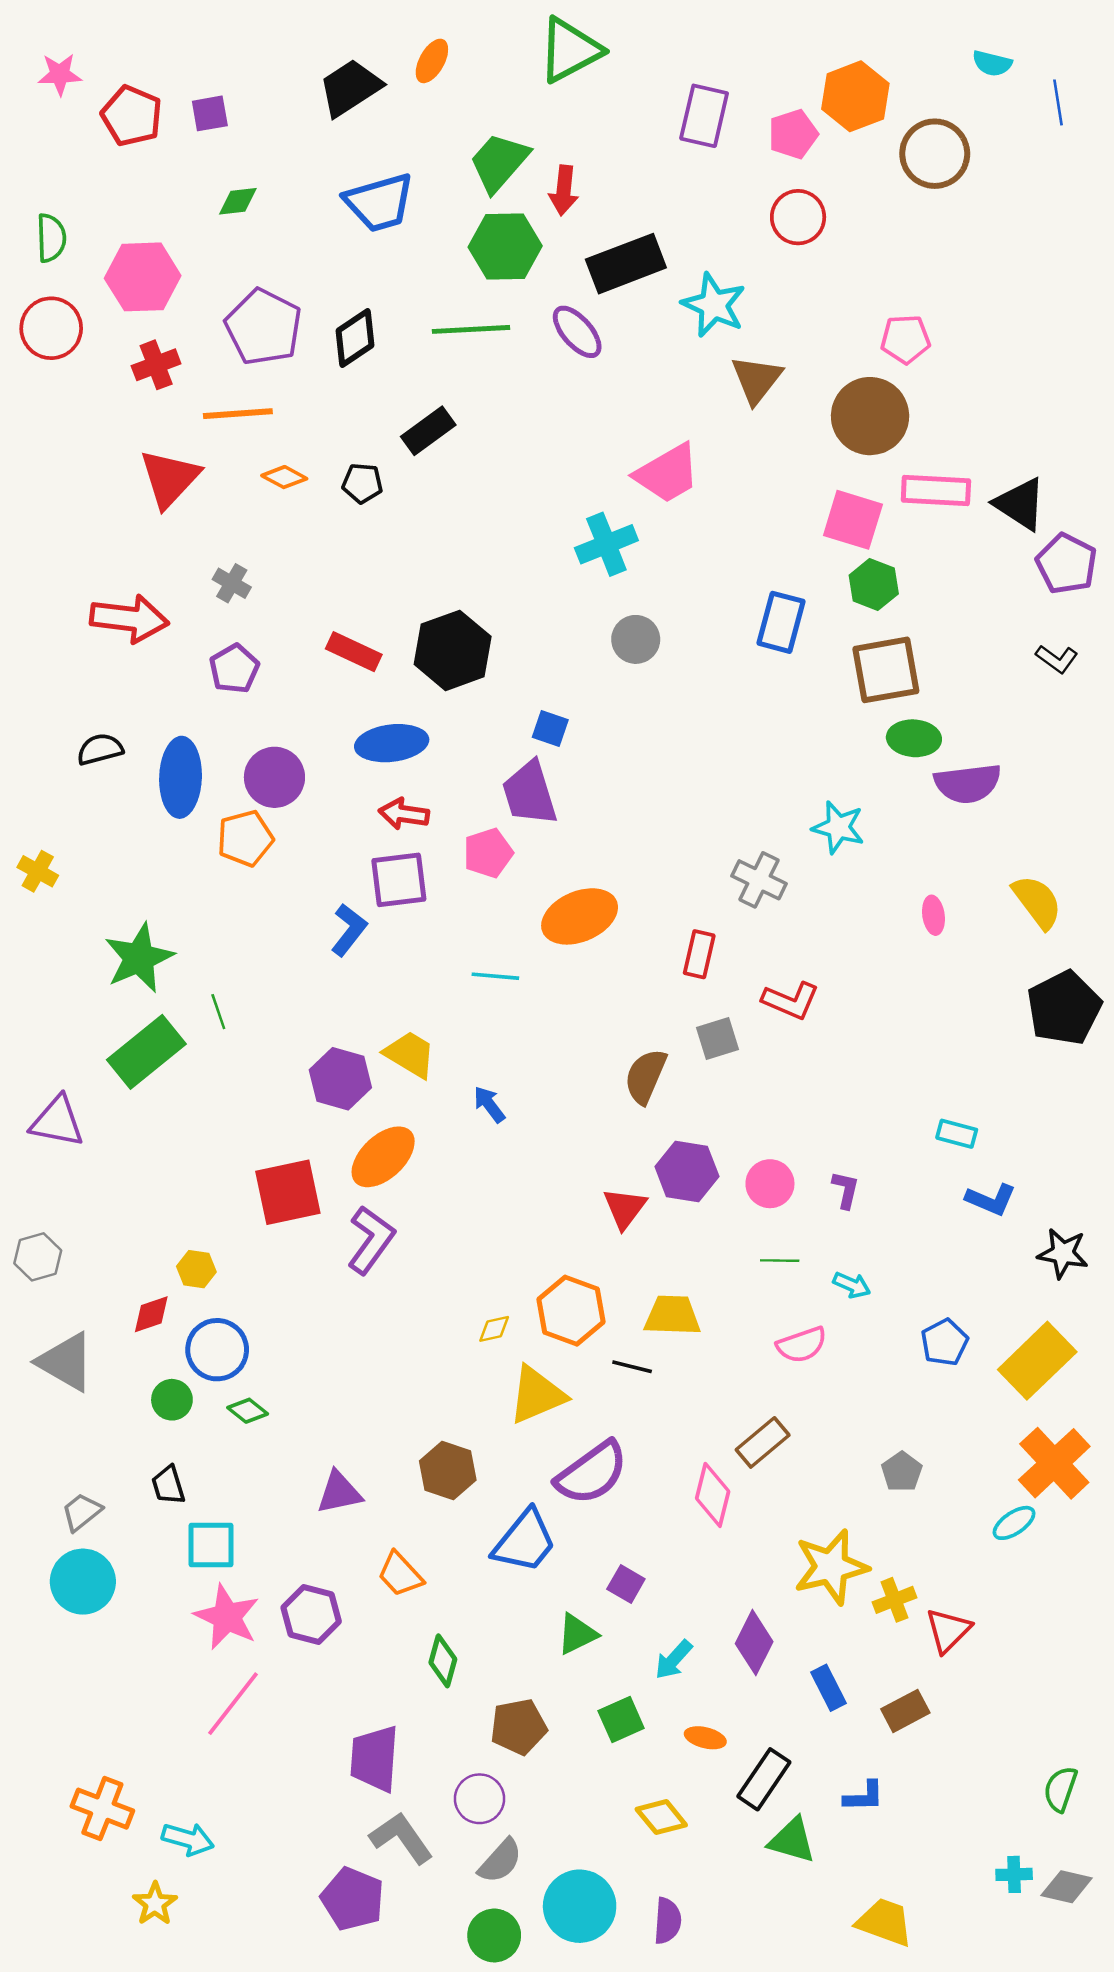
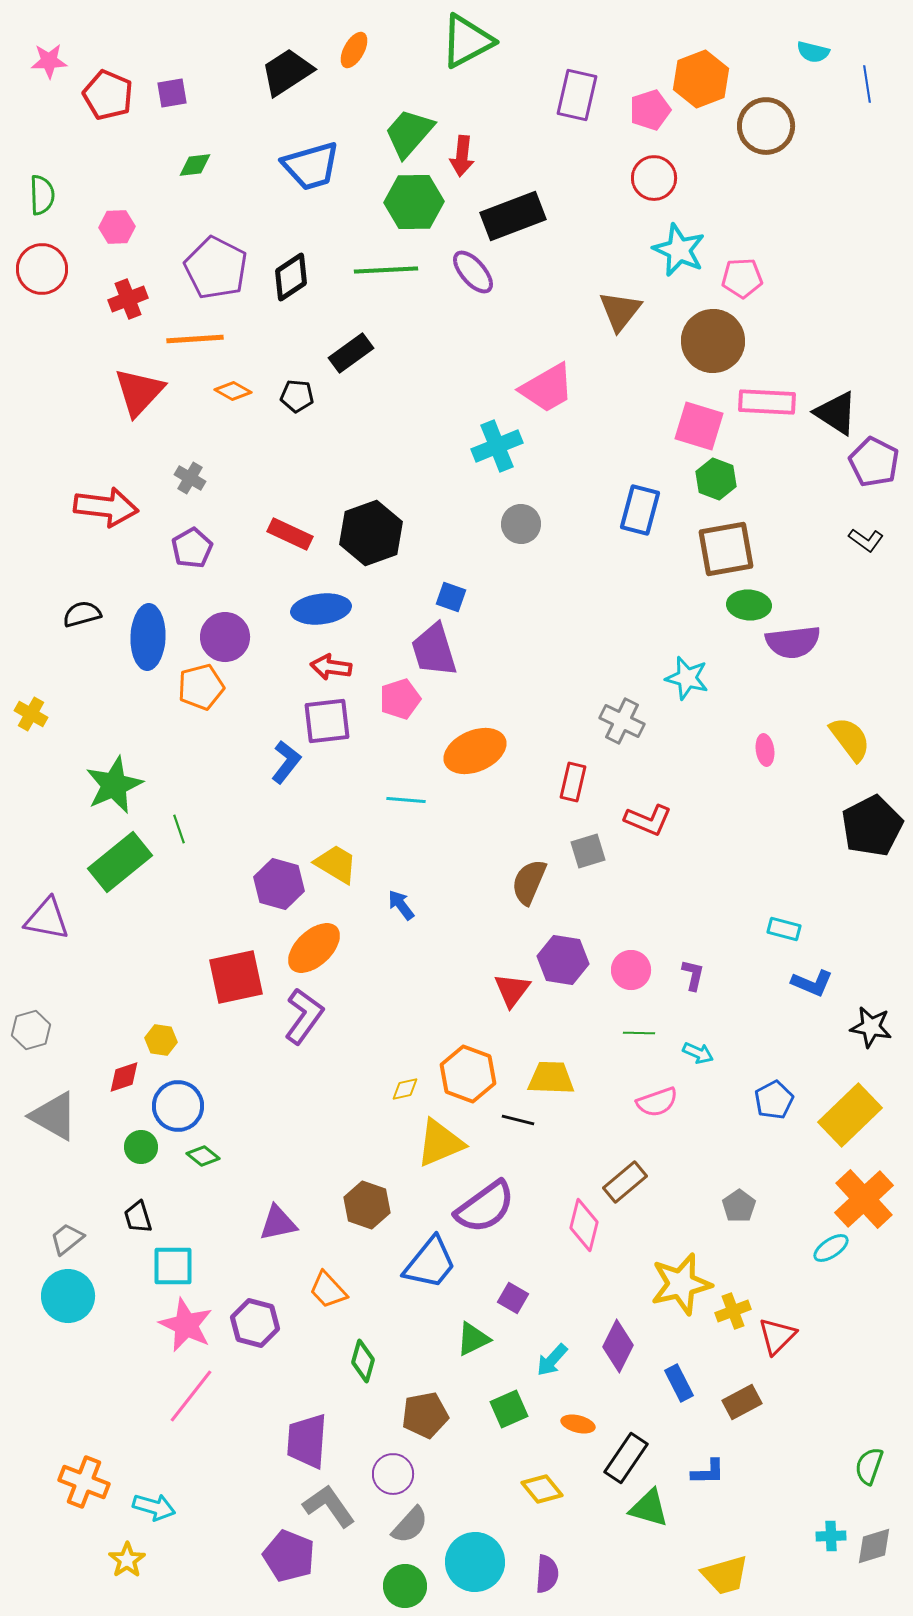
pink hexagon: (143, 277) -> (117, 227), size x0.6
cyan star: (714, 305) -> (679, 250), moved
gray diamond: (1067, 1887) -> (874, 1546), turned -30
yellow trapezoid: (885, 1922) -> (725, 1575), turned 144

